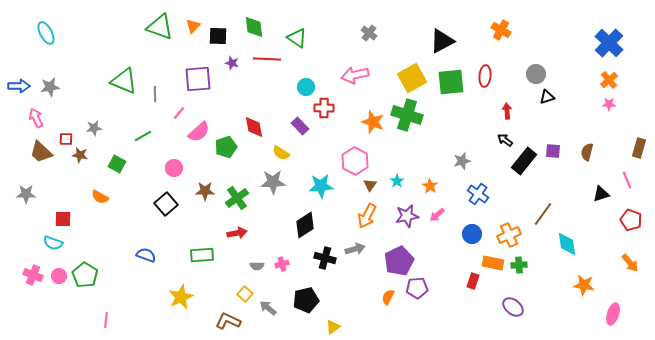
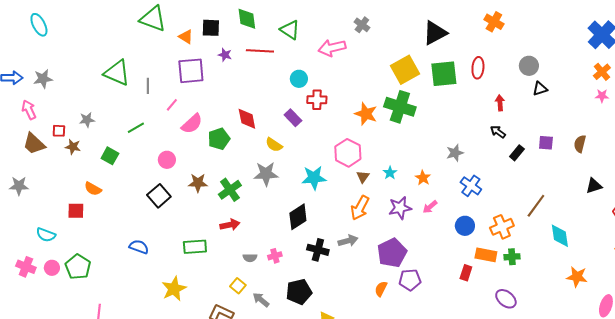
orange triangle: (193, 26) -> (186, 37), moved, turned -42
pink arrow: (355, 75) -> (332, 48), moved
black rectangle: (524, 161) -> (517, 153), size x0.6
red square: (63, 219) -> (76, 211), moved

